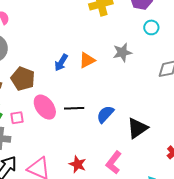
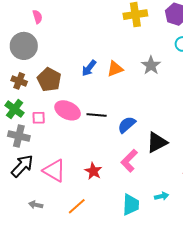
gray star: (122, 52) -> (151, 65), turned -30
pink ellipse: (45, 107) -> (68, 110), turned -35
pink L-shape: (114, 163) -> (129, 161), moved

